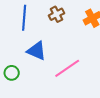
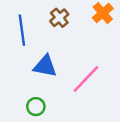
green circle: (12, 73) -> (36, 107), moved

